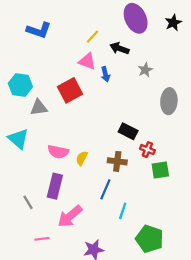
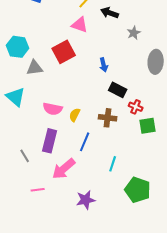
blue arrow: (105, 74) -> (104, 65), moved
blue line: (105, 189) -> (85, 142), moved

